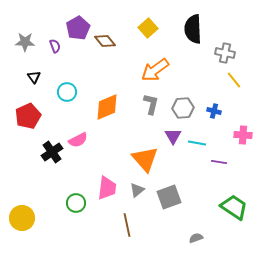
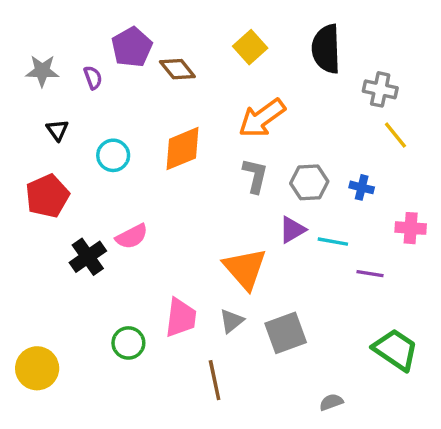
orange diamond: (107, 107) -> (182, 149), moved
purple triangle: (173, 136) -> (292, 230), turned 30

